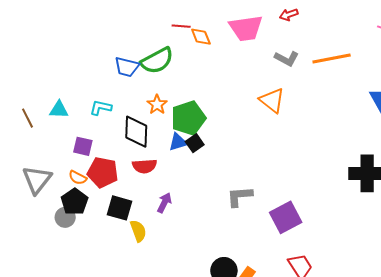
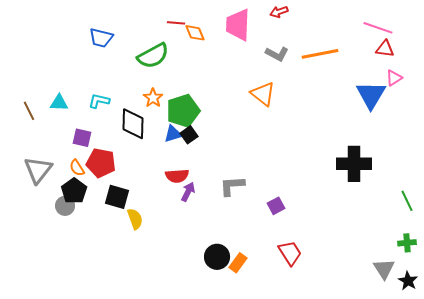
pink trapezoid: (246, 28) -> (238, 25), turned 100
blue trapezoid: (127, 67) -> (101, 38), moved
red semicircle: (145, 166) -> (177, 176), moved
orange semicircle: (78, 178) -> (77, 168), turned 30
purple arrow: (164, 203) -> (188, 192), moved
purple square: (286, 217) -> (276, 206), size x0.6

